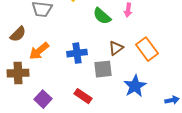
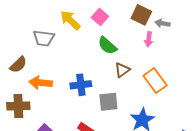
pink arrow: (128, 10) -> (149, 39), moved
brown triangle: (116, 48) -> (122, 70), moved
orange arrow: (39, 51) -> (41, 83), turned 45

